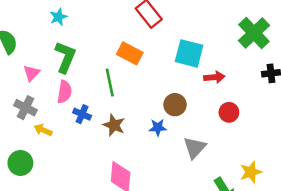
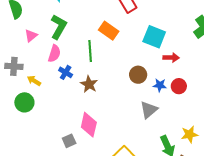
gray cross: (26, 108) -> (14, 66), moved, turned -30
blue star: (158, 127) -> (160, 85), moved
green circle: (20, 163) -> (24, 102), moved

